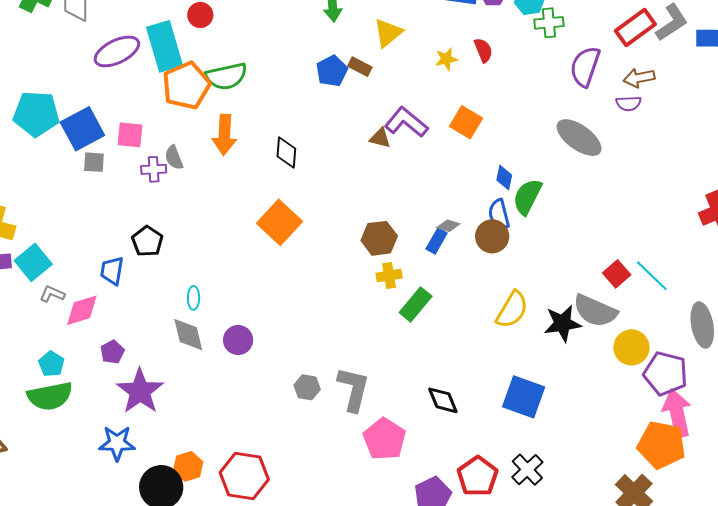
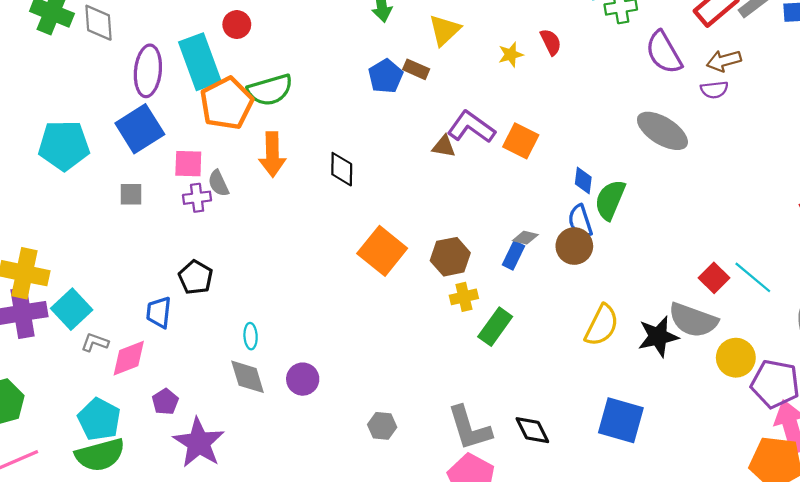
purple ellipse: (117, 51) -> (148, 71), turned -54
purple semicircle: (585, 67) -> (664, 52), turned -45
orange square: (466, 122) -> (521, 141), moved
blue square: (82, 129) -> (140, 129), moved
pink square: (130, 135) -> (188, 164), moved
orange square: (279, 222) -> (382, 251), moved
cyan pentagon: (51, 364) -> (99, 419), size x1.5
gray L-shape: (353, 389) -> (469, 428), moved, turned 153

